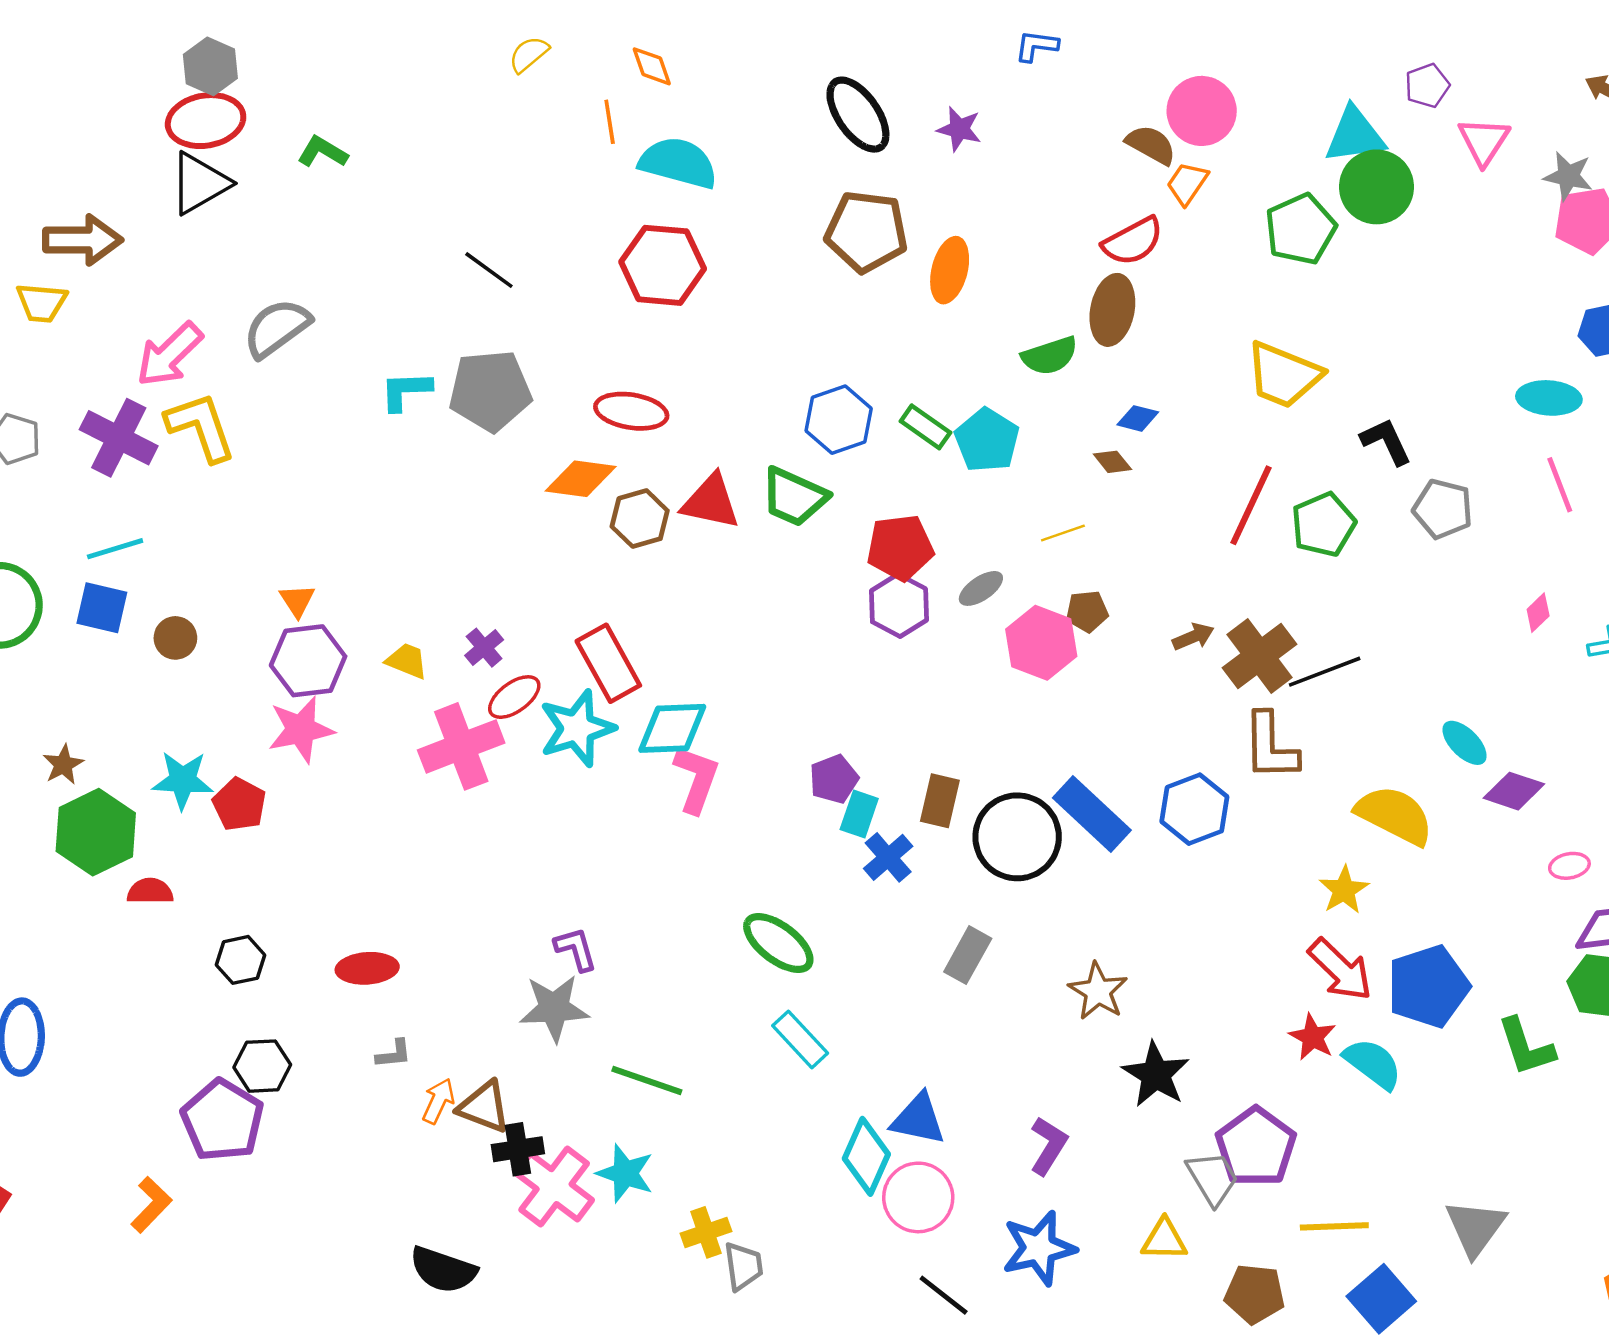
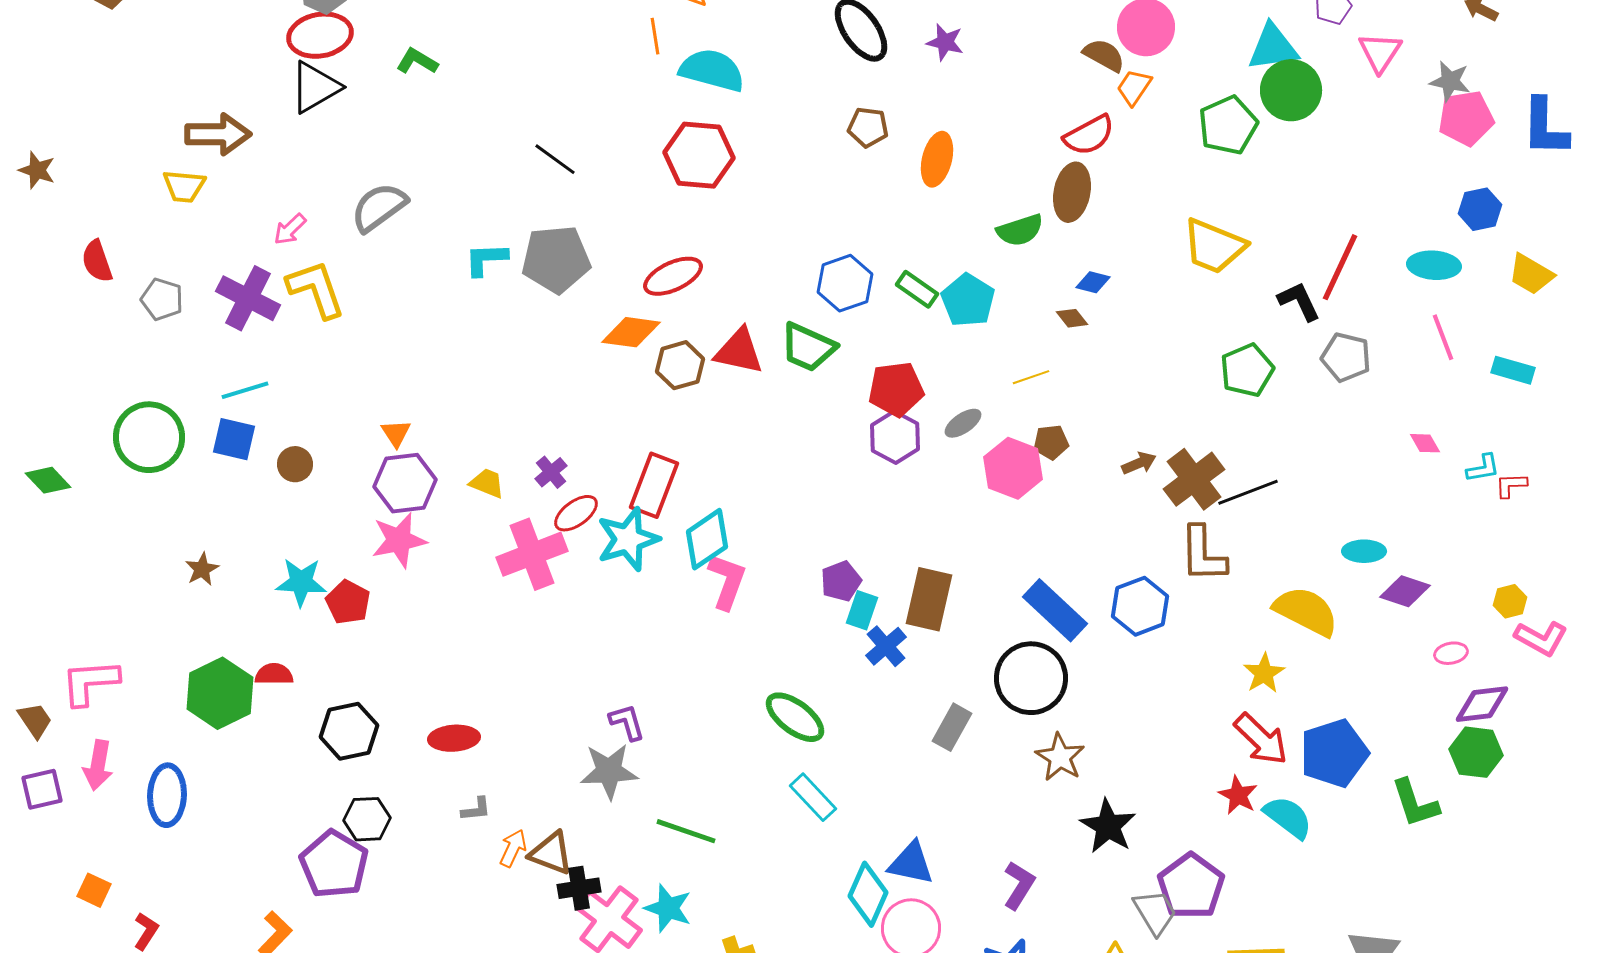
brown pentagon: (866, 232) -> (868, 127), size x0.6
pink arrow: (169, 355) -> (290, 229), size x0.6
red ellipse: (631, 411) -> (673, 276), turned -34
red line: (1251, 505) -> (1340, 267), moved
pink diamond: (1538, 613) -> (1425, 443), turned -76
red rectangle: (608, 663) -> (654, 485), turned 50
cyan diamond: (672, 728) -> (707, 539), turned -32
cyan ellipse: (1465, 743) -> (1364, 551), turned -45
brown rectangle: (940, 801) -> (929, 599), size x1.4
green hexagon: (96, 832) -> (220, 693), moved
black circle: (1017, 837) -> (1031, 678), moved
black hexagon: (241, 960) -> (349, 731), size x1.4

